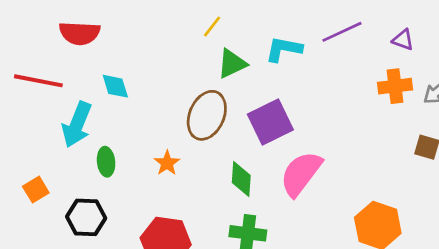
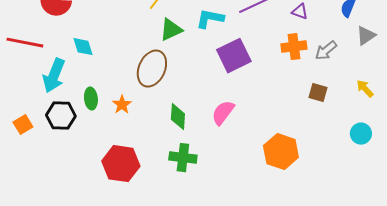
purple square: (270, 122) -> (234, 56), moved
green ellipse: (106, 162) -> (91, 99), moved
pink semicircle: (301, 174) -> (223, 113), size x0.7
black hexagon: (86, 217) -> (61, 116), moved

